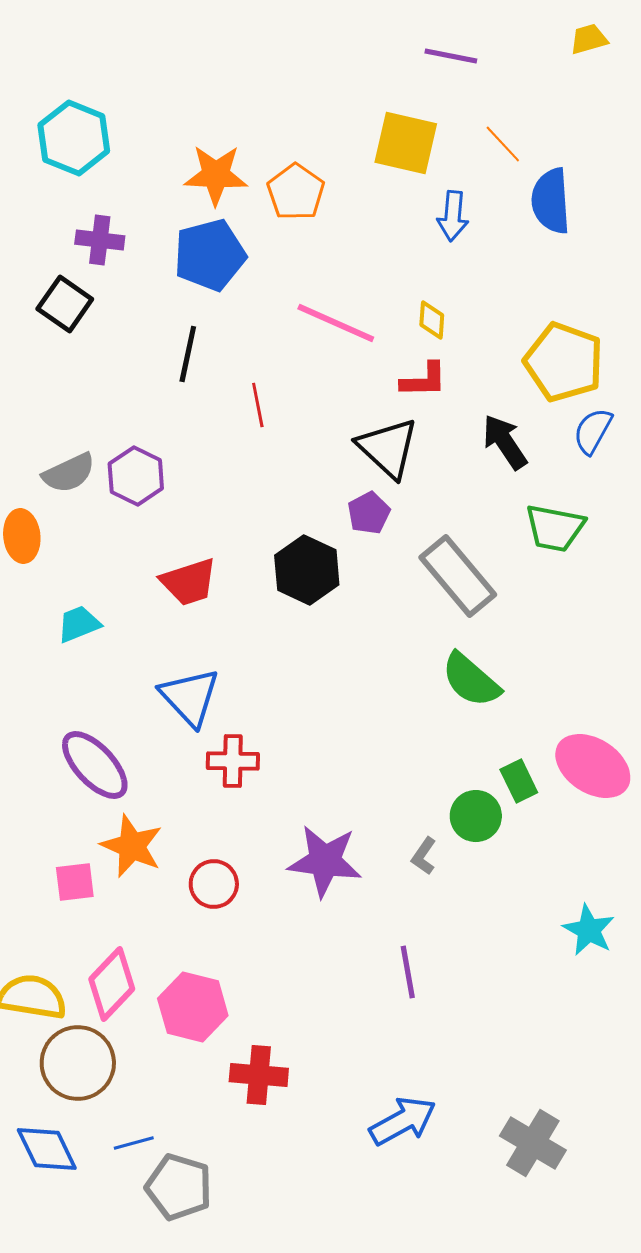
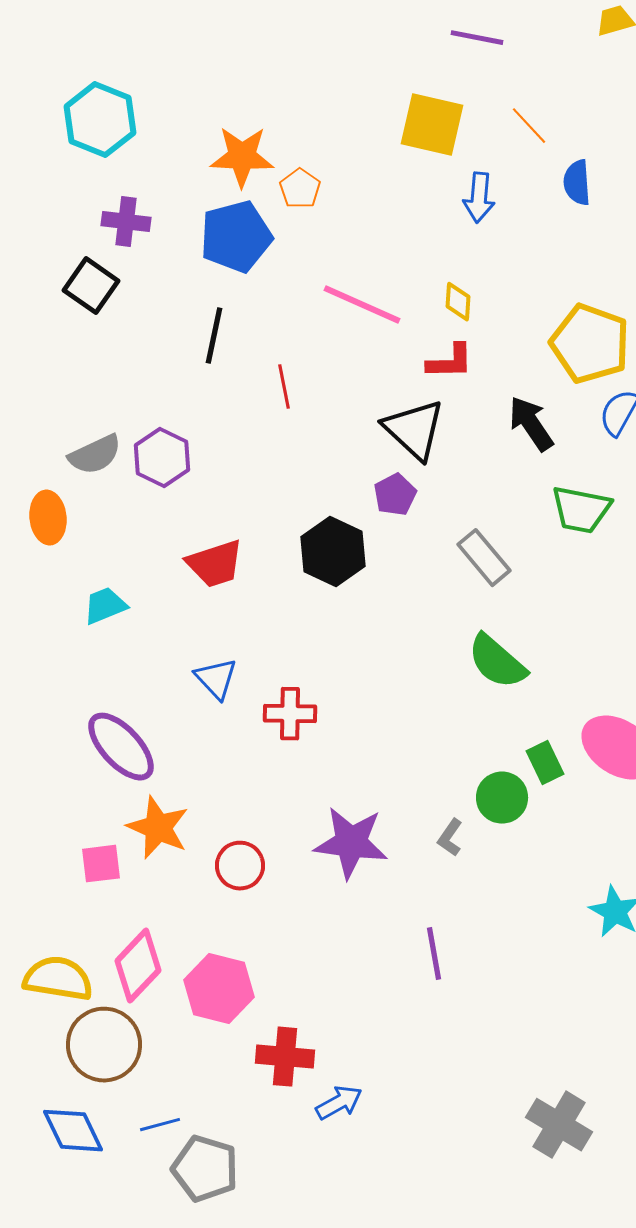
orange pentagon: (296, 192) -> (300, 189), moved, size x0.7
blue semicircle: (551, 201) -> (577, 183), size x0.7
gray rectangle: (458, 576) -> (484, 558), size x0.7
blue triangle: (190, 697) -> (216, 679), size x0.7
red cross: (233, 761) -> (290, 714), moved
blue arrow: (403, 1121) -> (339, 1103), moved, size x0.7

